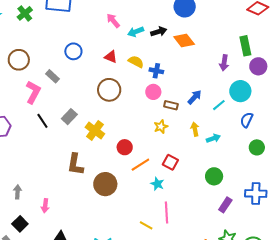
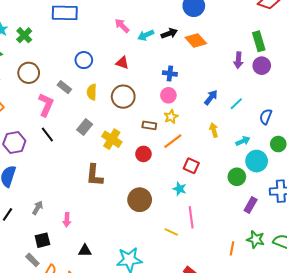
green cross: (25, 13) -> (24, 35), moved
yellow semicircle: (136, 62) -> (92, 92), moved, turned -112
purple circle: (258, 66) -> (262, 66), moved
cyan circle: (240, 91) -> (257, 161), moved
brown rectangle: (171, 105) -> (149, 125), moved
black line: (42, 121) -> (47, 134), moved
yellow star: (161, 127) -> (171, 117), moved
cyan arrow: (213, 138) -> (243, 141), moved
orange line: (140, 165) -> (173, 141), moved
brown circle: (105, 184) -> (140, 200), moved
gray arrow: (18, 192) -> (38, 208), turned 32
black square: (20, 224) -> (42, 240), turned 35

